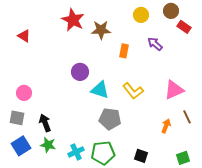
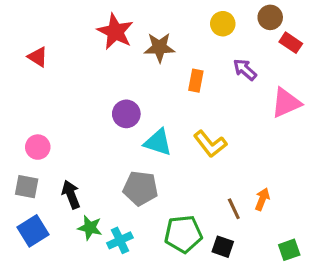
pink triangle: (174, 90) -> (286, 103), moved
brown line: (187, 117) -> (234, 209), moved
gray pentagon: (110, 119) -> (141, 188), moved
green star: (48, 145) -> (90, 228), moved
green pentagon: (103, 153) -> (183, 234), moved

